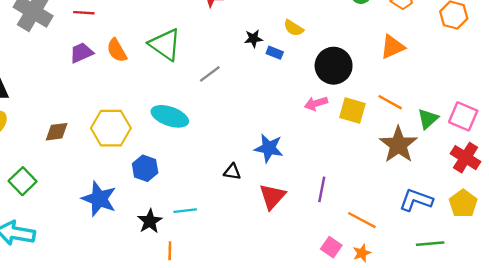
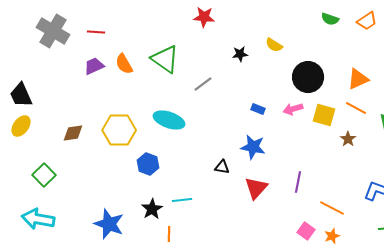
orange triangle: (392, 47) -> (358, 79), moved
blue rectangle: (275, 53) -> (258, 109), moved
brown star: (398, 145) -> (348, 139), moved, size x0.5
blue star: (99, 199) -> (109, 224), moved

